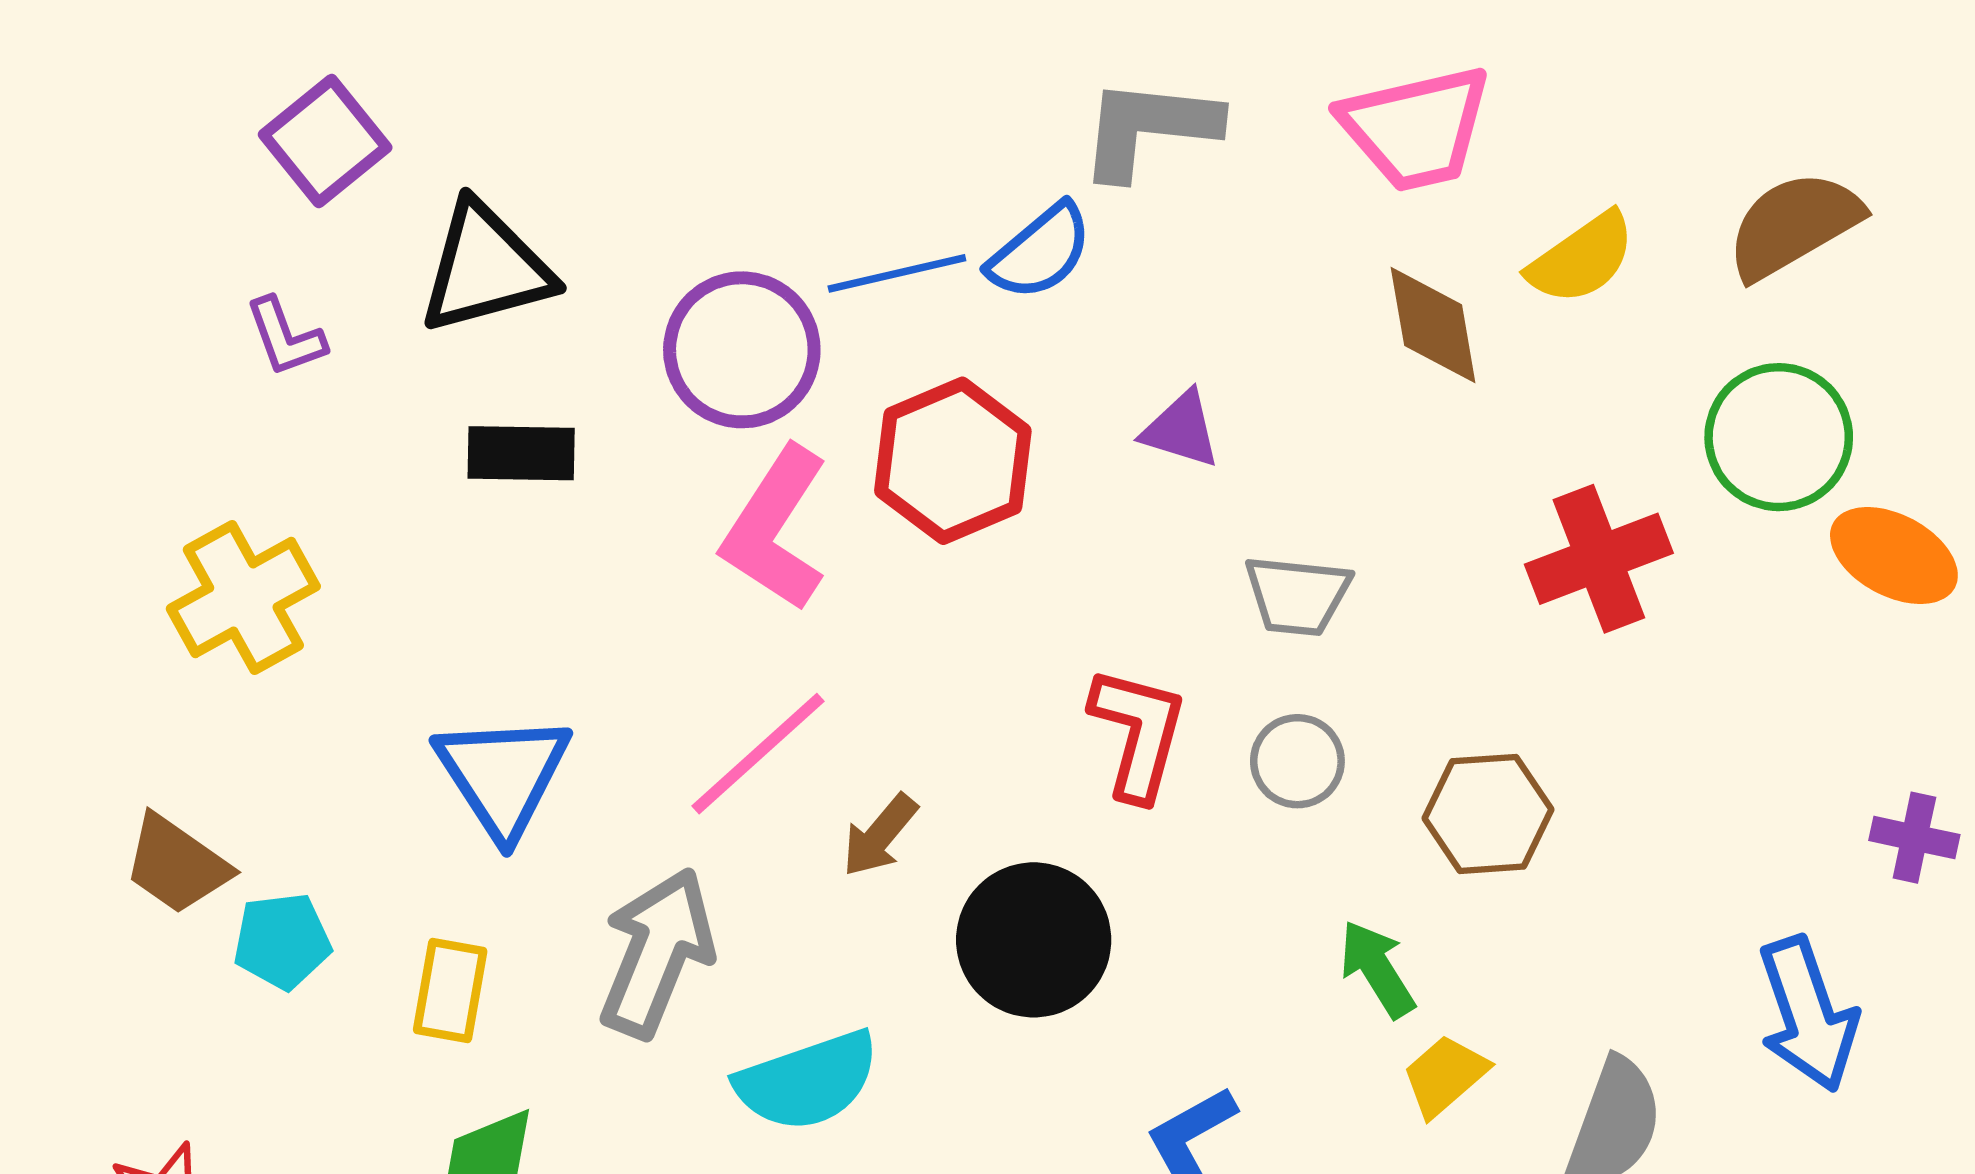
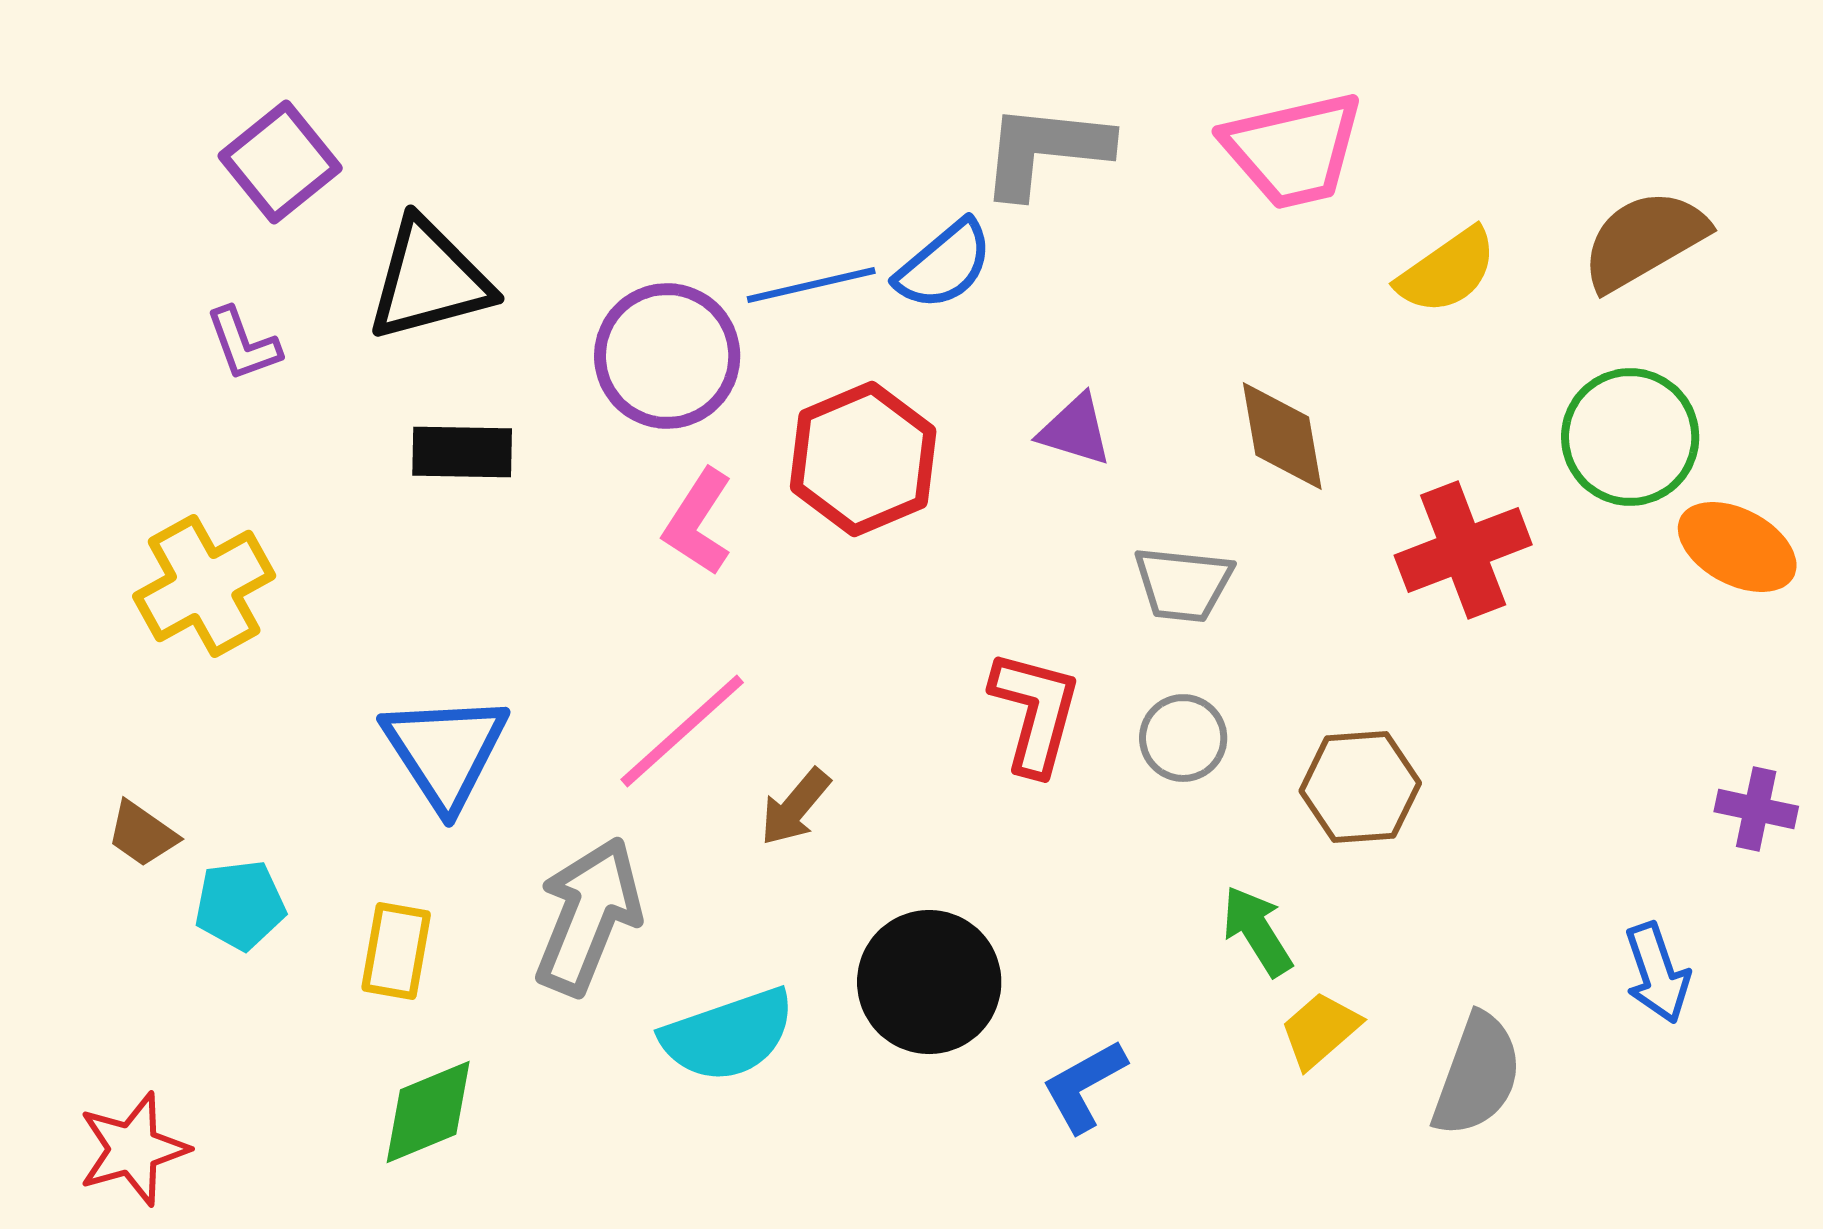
brown diamond: (1433, 325) -> (1282, 436), moved
pink L-shape: (775, 529) -> (698, 522), size x0.7
brown trapezoid: (177, 865) -> (142, 834), size x0.7
black circle: (1034, 940) -> (929, 982), moved
blue arrow: (1808, 1014) -> (1657, 973), size x0.7

